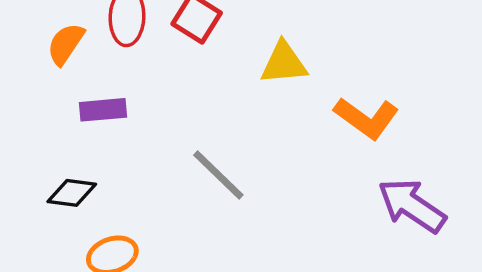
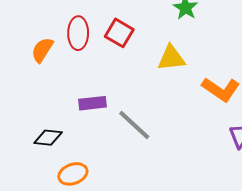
purple rectangle: (103, 110) -> (93, 103), moved

